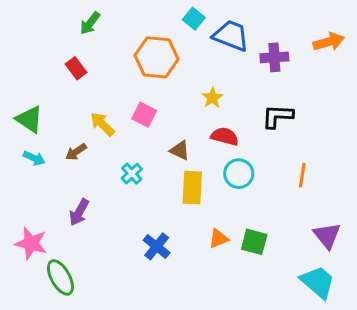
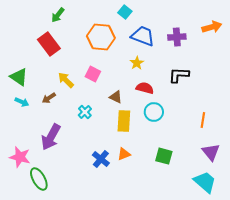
blue trapezoid: (231, 36) -> (143, 36), moved
red rectangle: (76, 68) -> (49, 44), size x1.6
orange line: (302, 175) -> (203, 120), moved
purple arrow: (79, 212) -> (51, 137), size x1.5
orange triangle: (219, 239) -> (124, 154), moved

